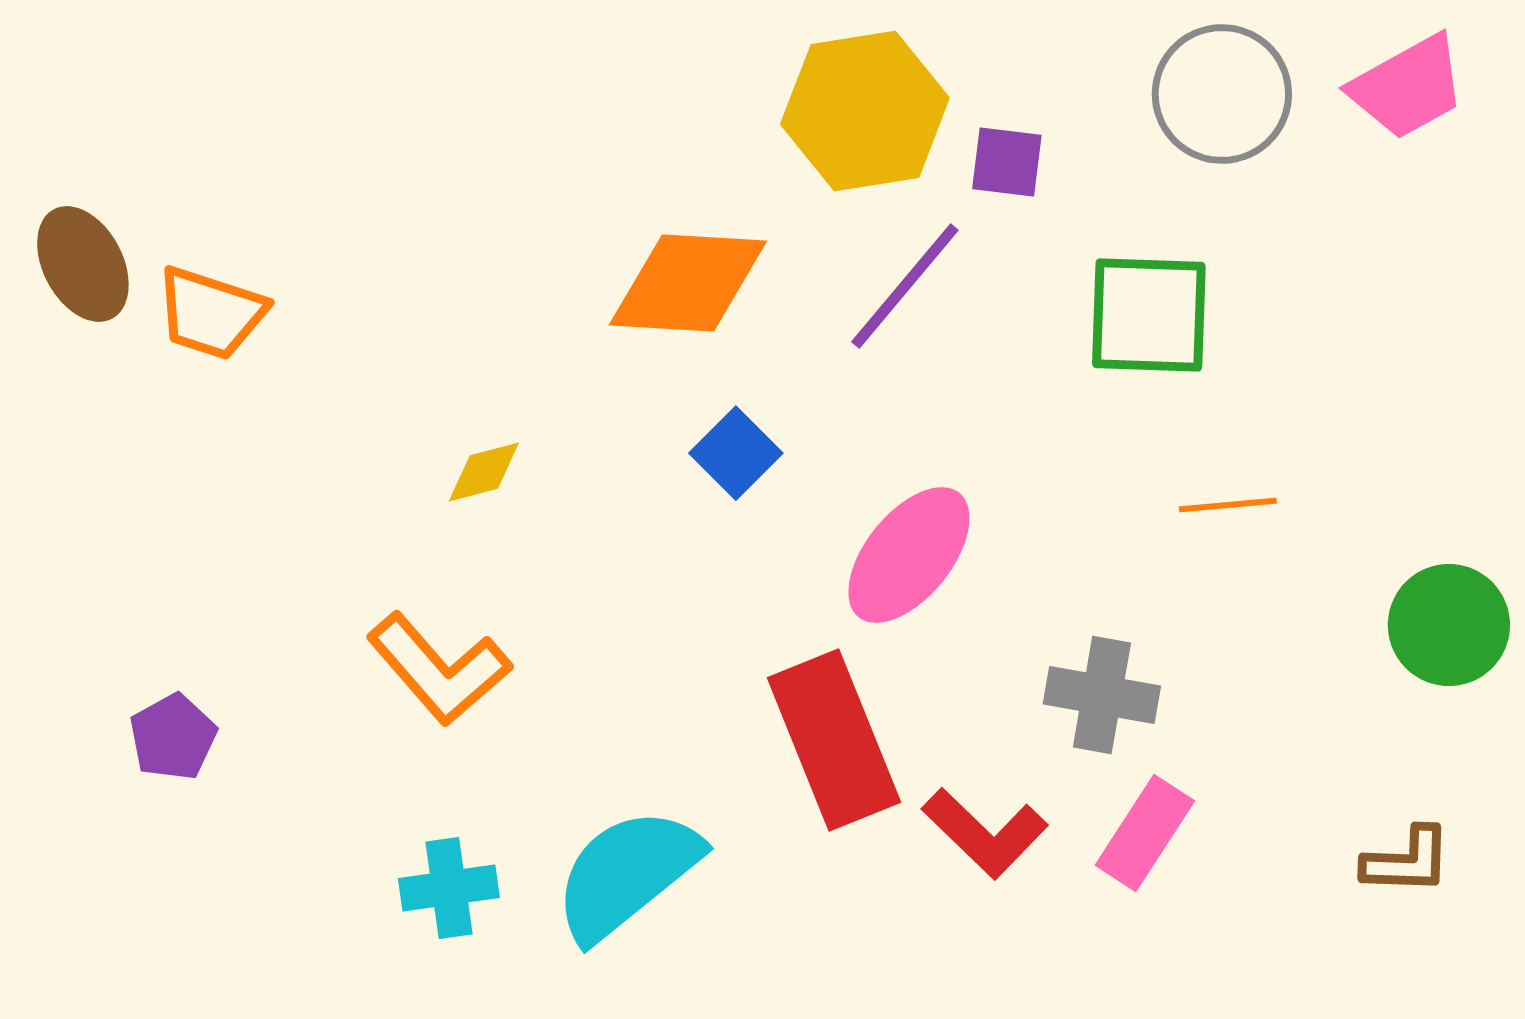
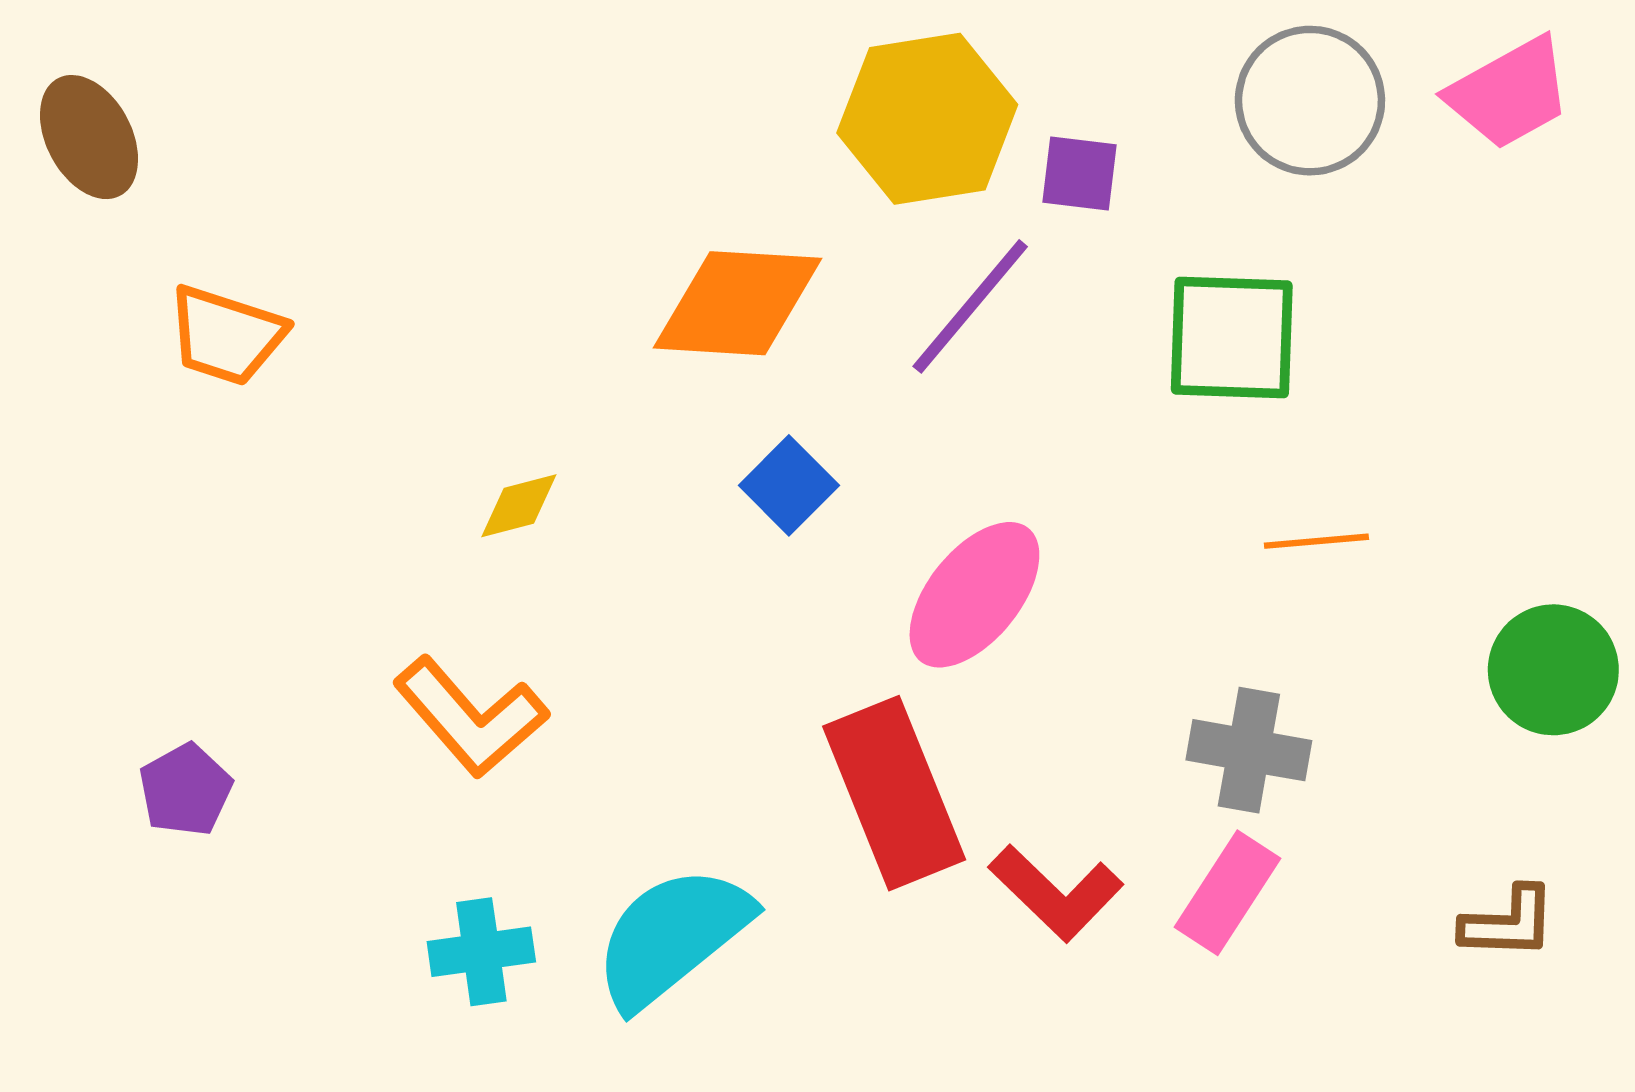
brown ellipse: (83, 264) -> (89, 137), moved
gray cross: (1102, 695) -> (1249, 750), moved

